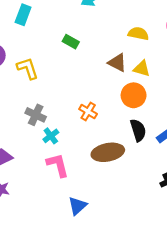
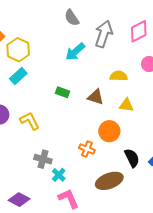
cyan rectangle: (23, 15) -> (18, 76), turned 36
brown triangle: (117, 63) -> (96, 97), moved
orange circle: (134, 95) -> (109, 131), moved

